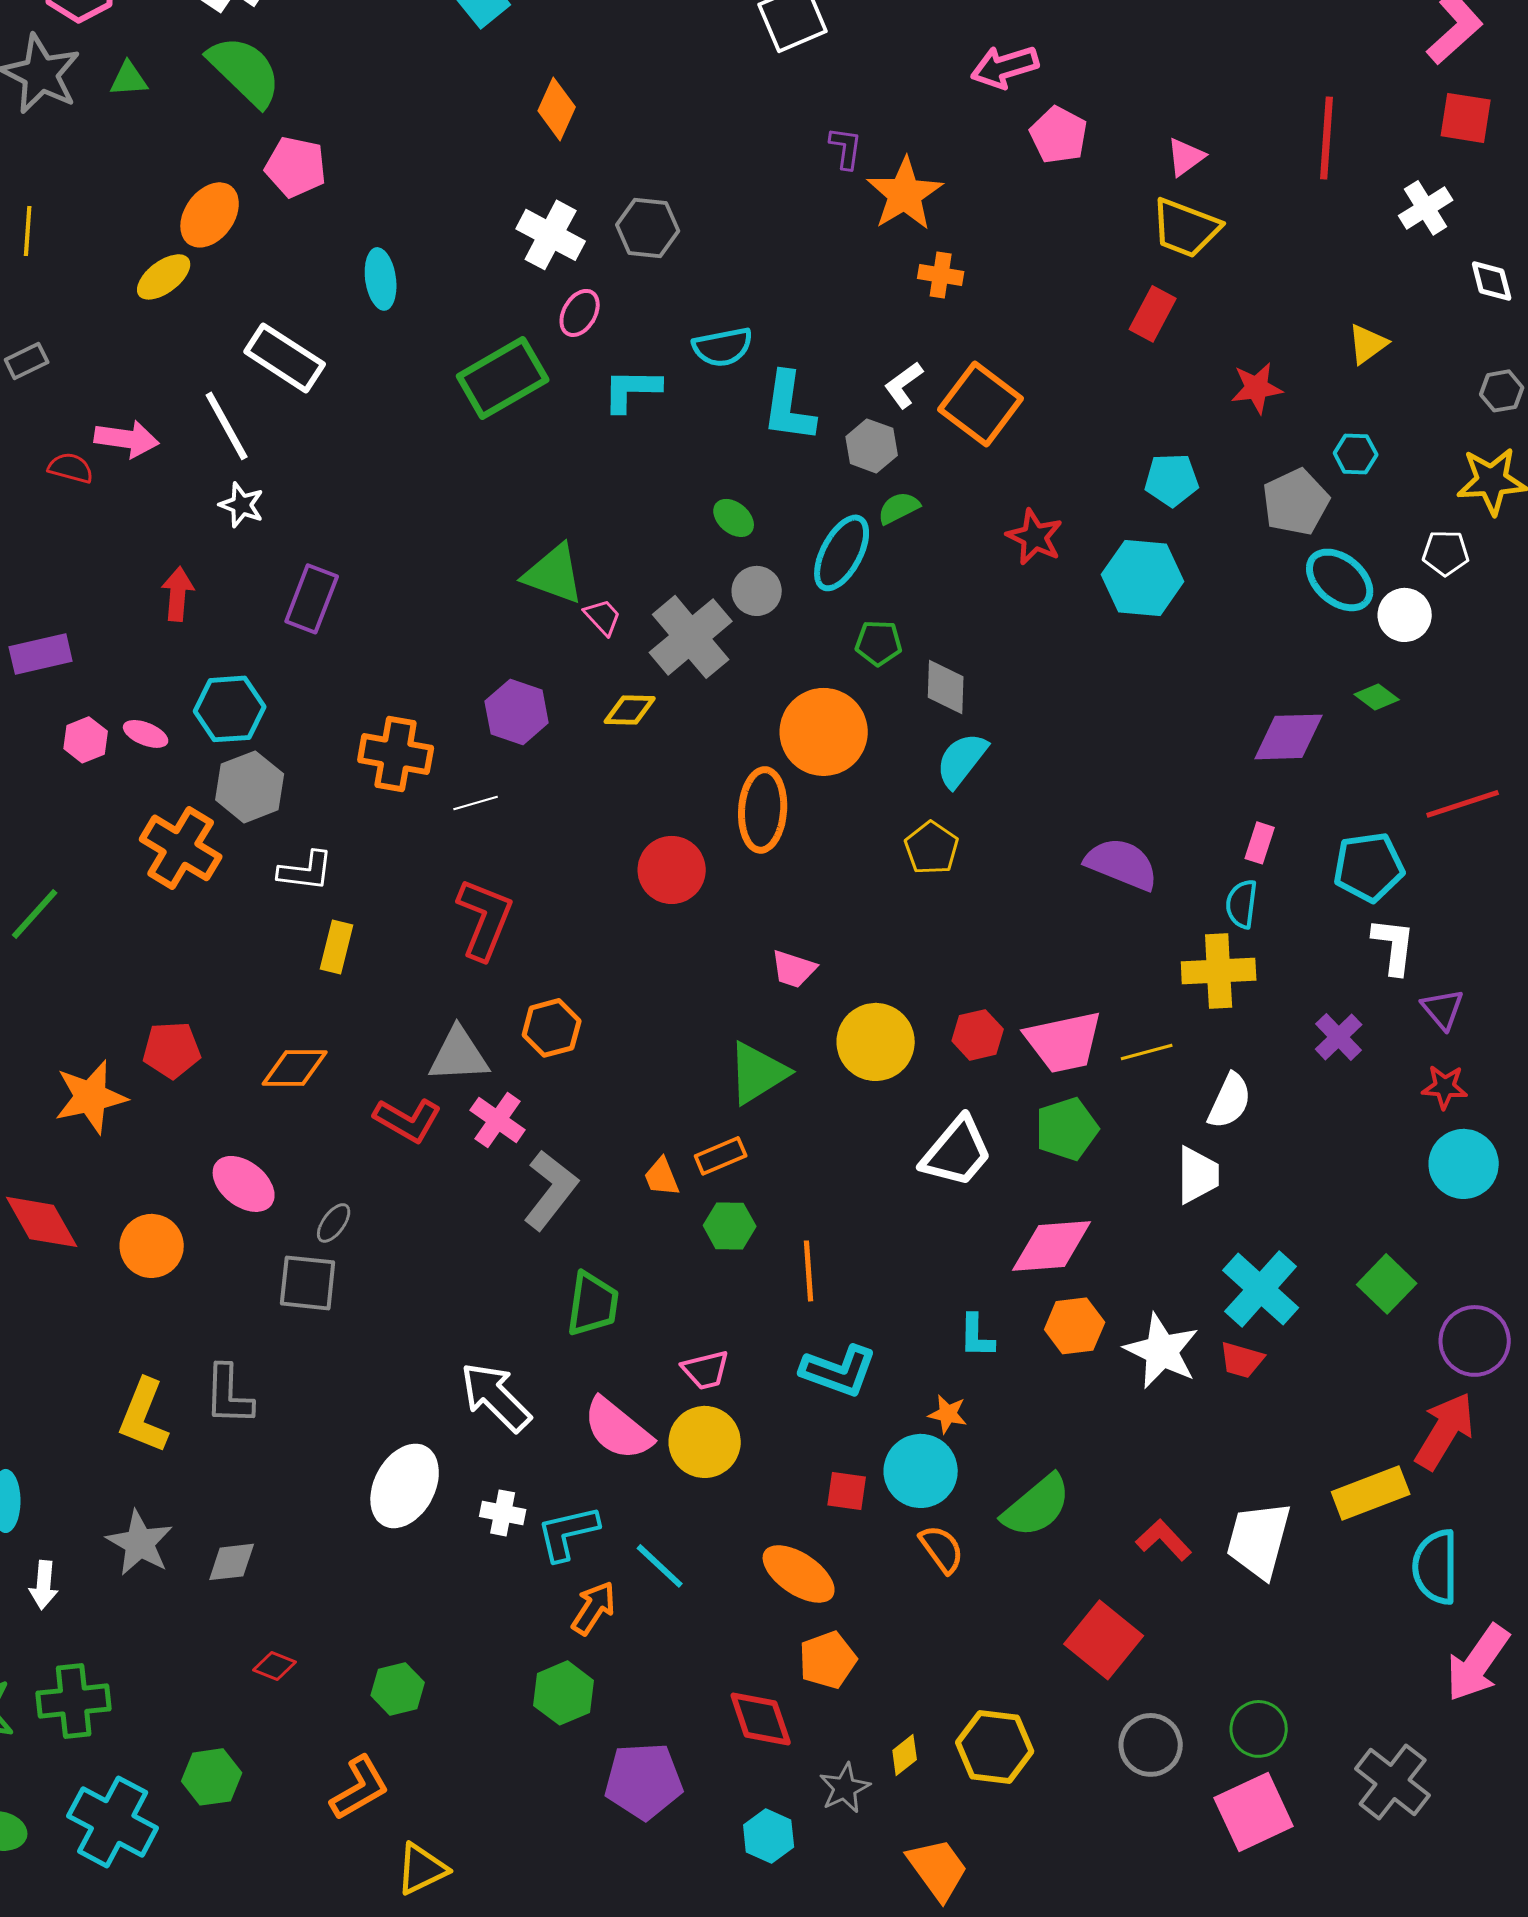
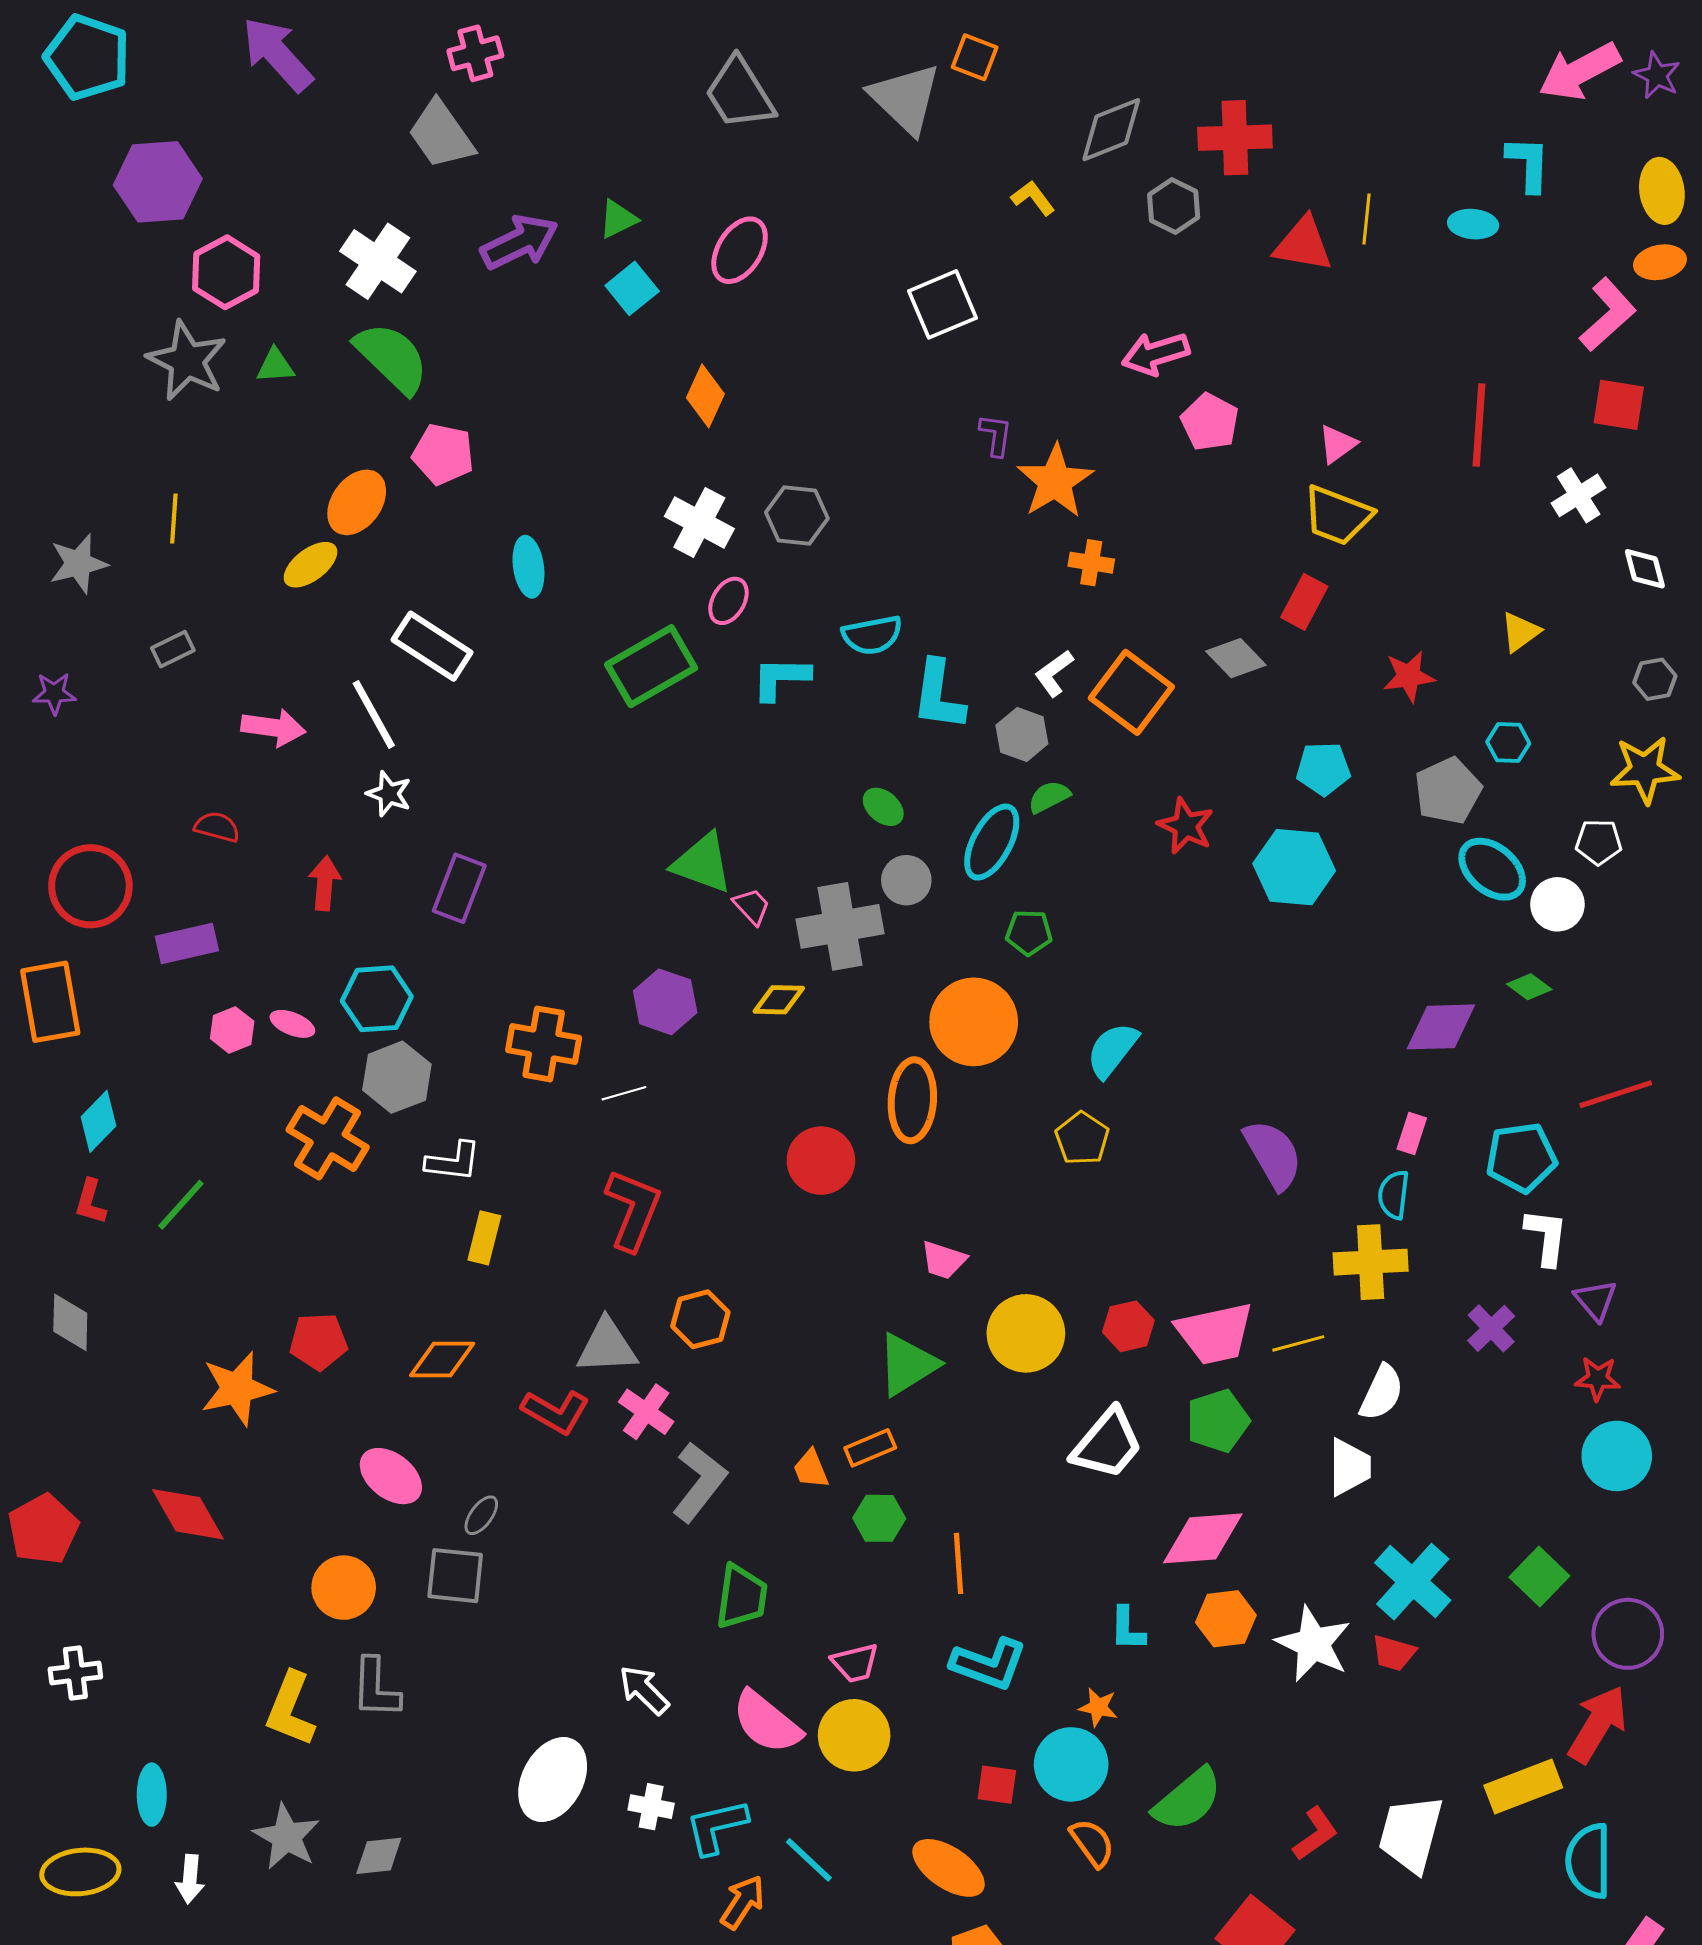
red semicircle: (71, 468) -> (217, 827), moved
gray cross: (691, 637) -> (840, 926), turned 30
gray diamond: (946, 687) -> (1236, 658), moved, turned -46
purple semicircle: (1122, 864) -> (1273, 1155), turned 38
orange circle: (152, 1246) -> (344, 1588), moved
white arrow: (496, 1397) -> (644, 1690), size x0.7
red L-shape: (1164, 1540) -> (1315, 1834), turned 98

